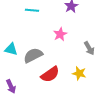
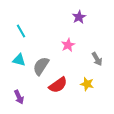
cyan line: (32, 10) -> (21, 31), moved, turned 56
gray semicircle: (33, 55) -> (41, 66), turned -30

